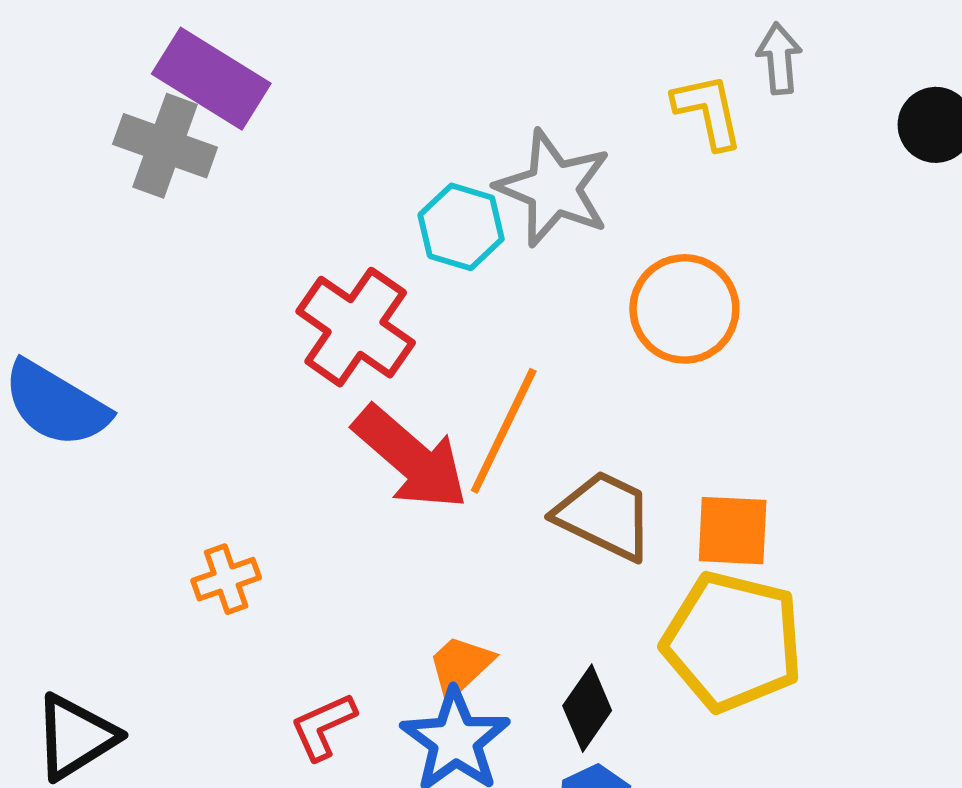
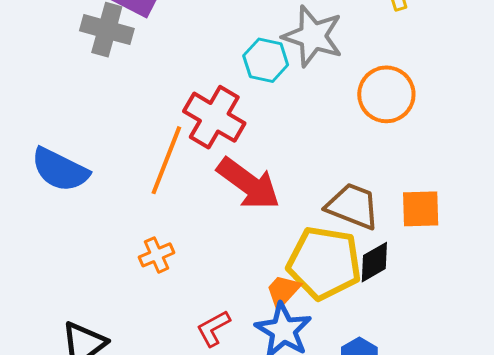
orange line: (504, 431) -> (166, 160), moved
yellow pentagon: (733, 641) -> (324, 263), moved
black diamond: (587, 708) -> (374, 262), moved, turned 30

